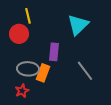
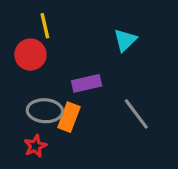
cyan triangle: (78, 25) -> (125, 40), size x0.7
purple rectangle: (54, 52) -> (87, 83), turned 72

